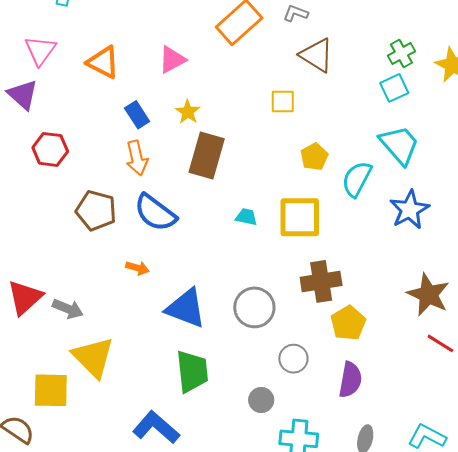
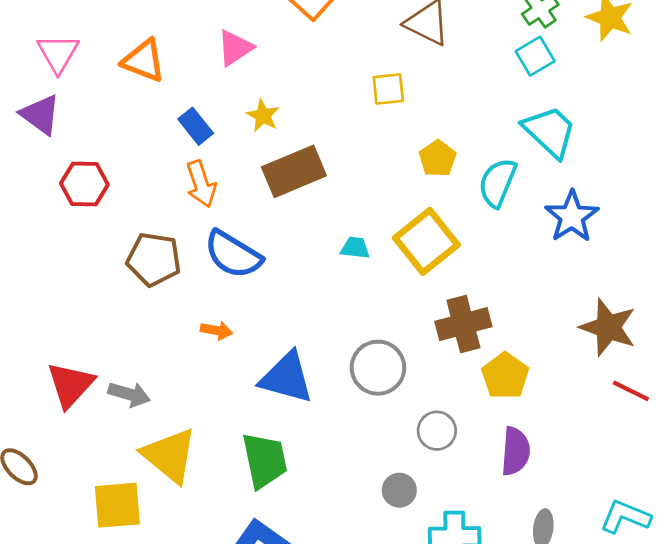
brown rectangle: (207, 156) -> (294, 171), turned 57
yellow square: (300, 217) -> (426, 241), turned -33
green trapezoid: (192, 371) -> (265, 460), moved

